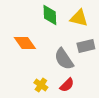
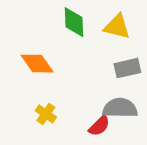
gray semicircle: (64, 59) -> (120, 108), moved, turned 125
yellow cross: (41, 85) -> (46, 114), moved

